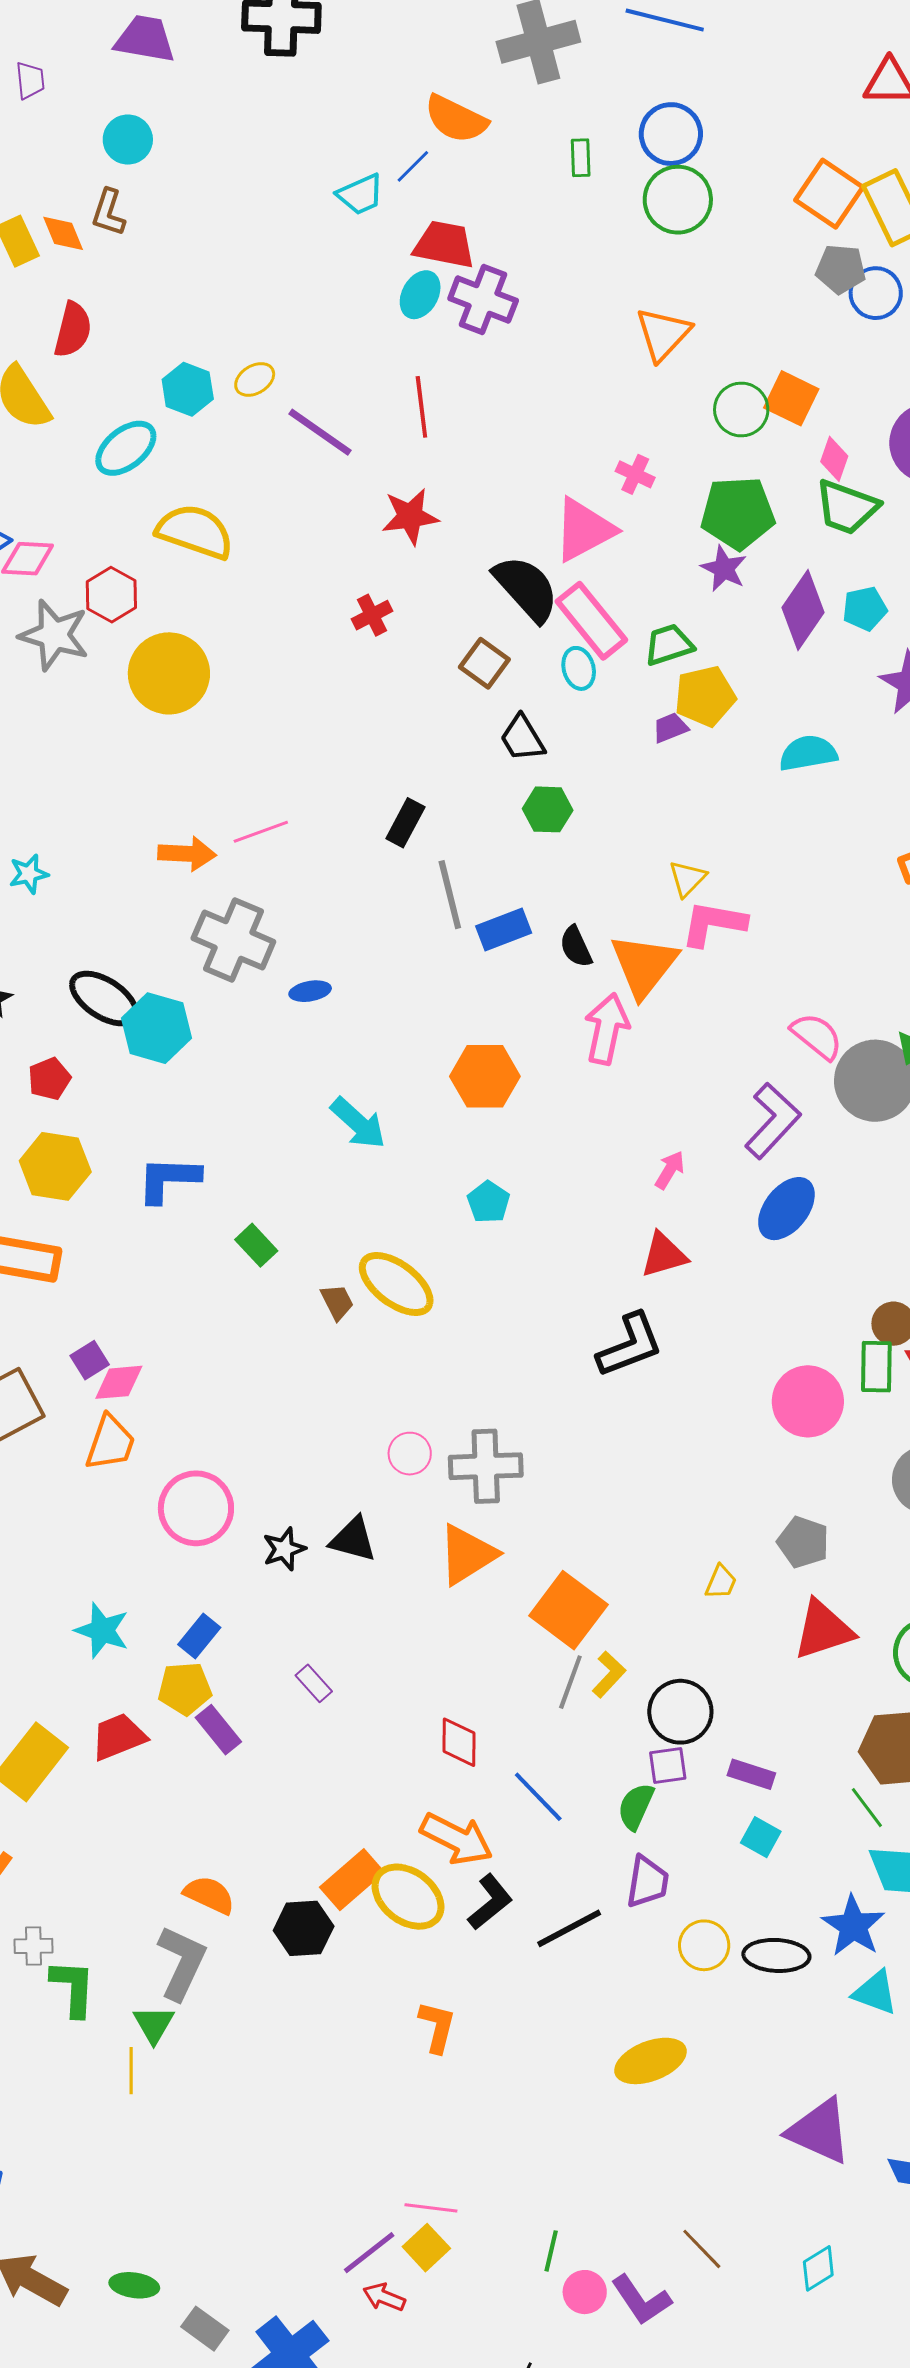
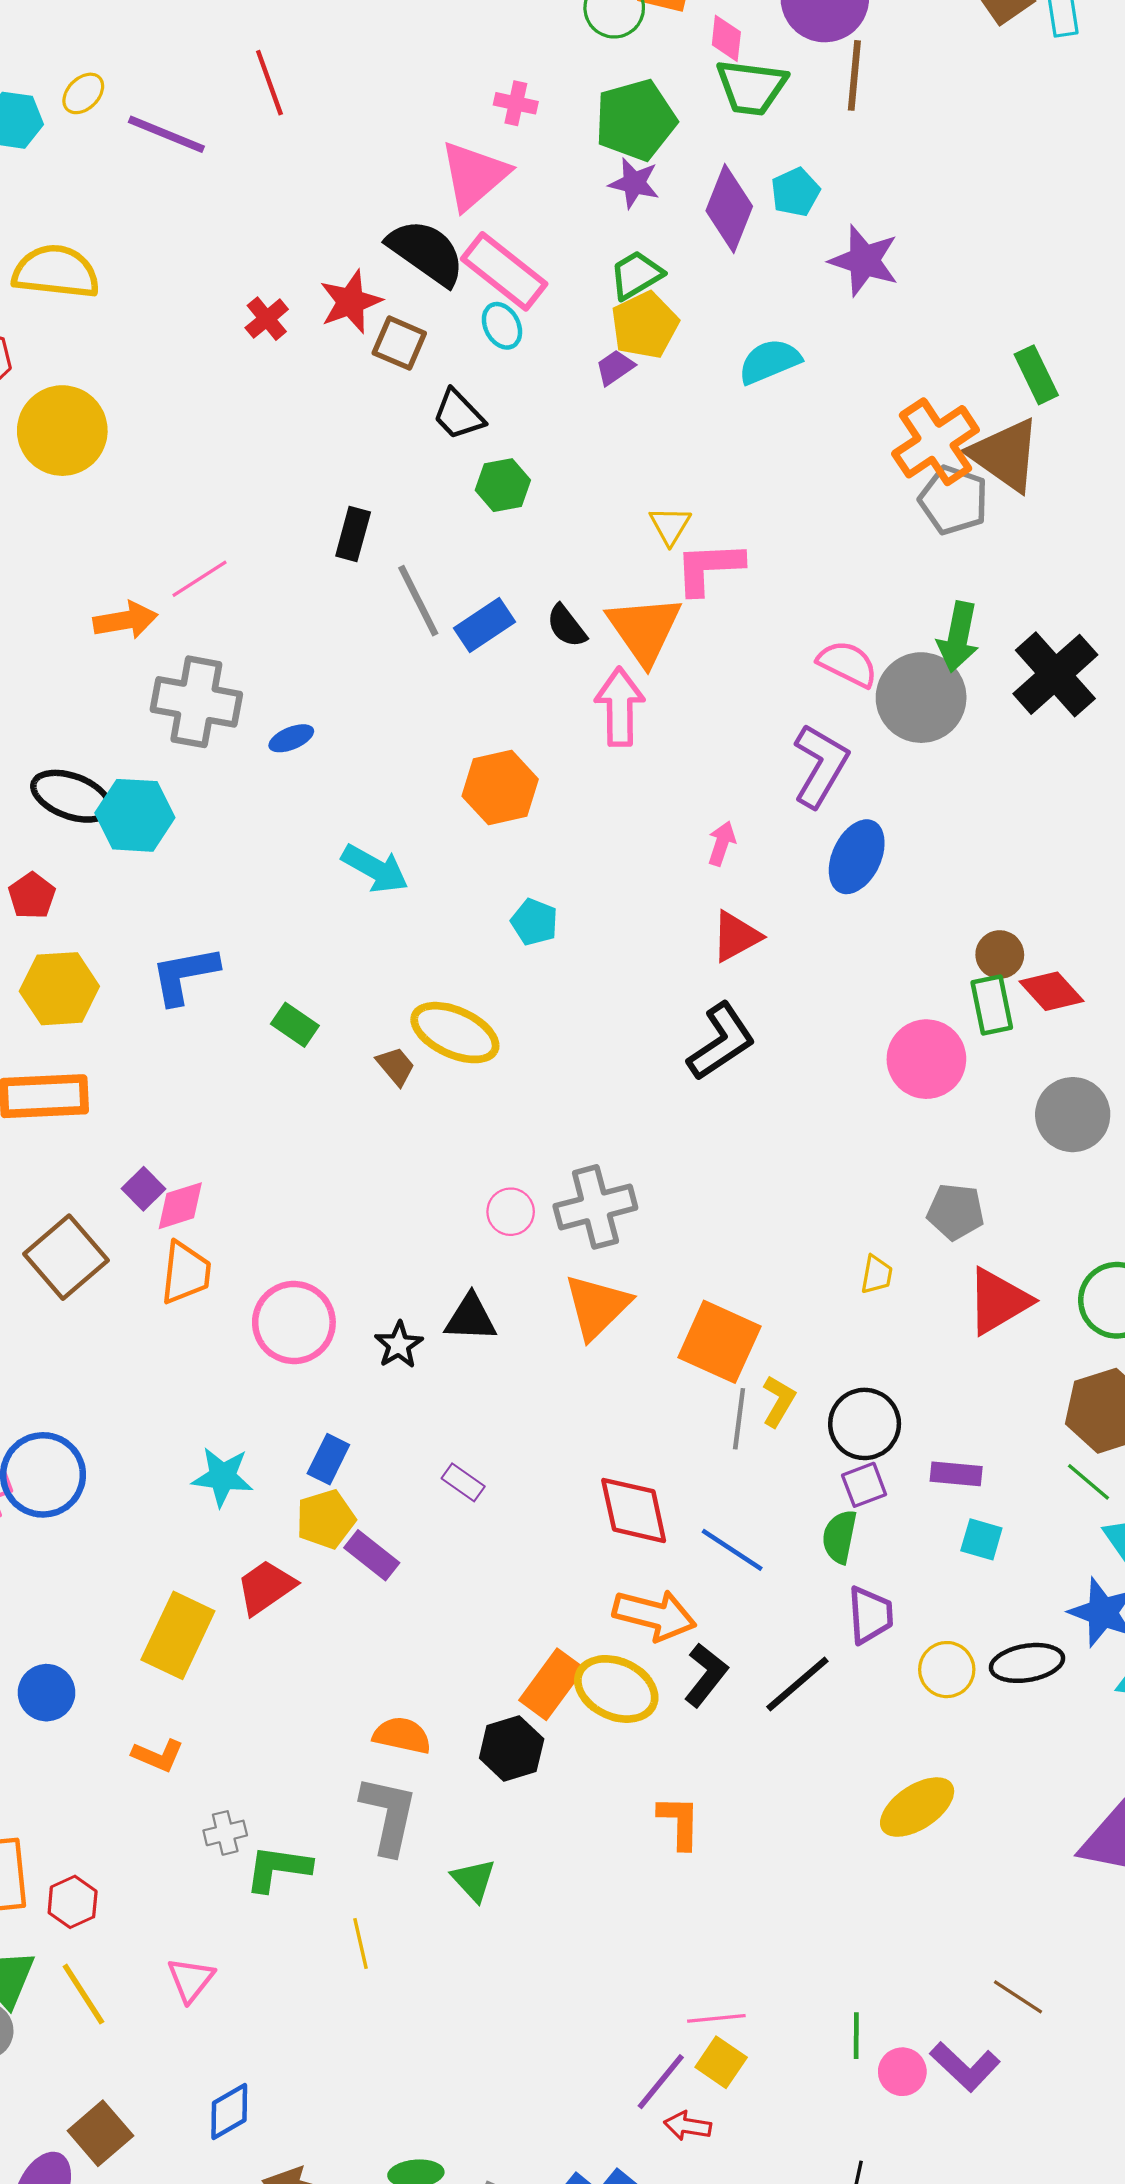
red star: (410, 516) -> (351, 302), moved
green trapezoid: (669, 645) -> (636, 275), moved
red diamond: (459, 1742) -> (634, 1510), size x1.4
green L-shape: (73, 1988) -> (278, 1868), turned -72
green triangle: (154, 2024) -> (474, 1880), moved

